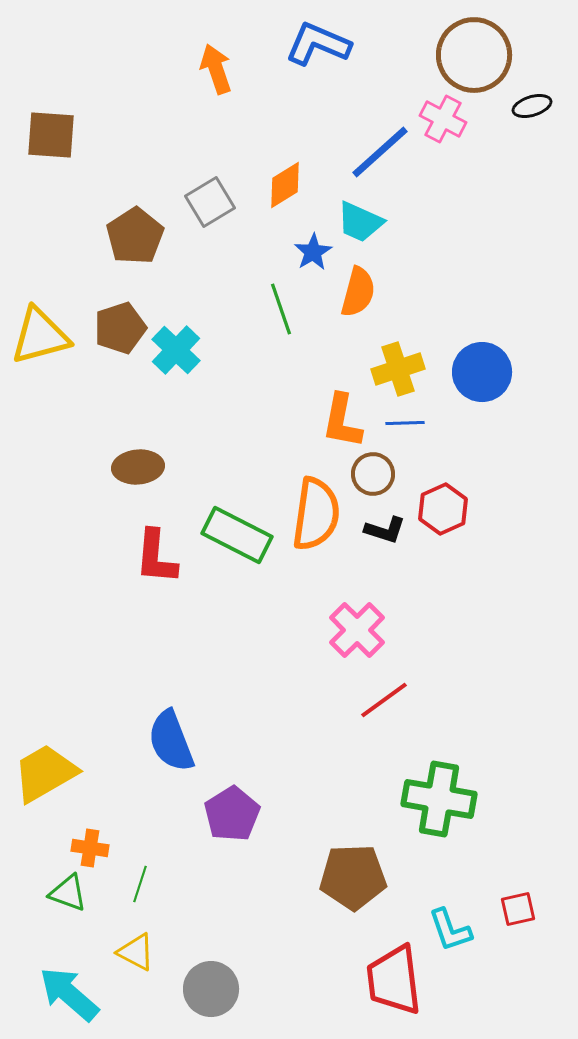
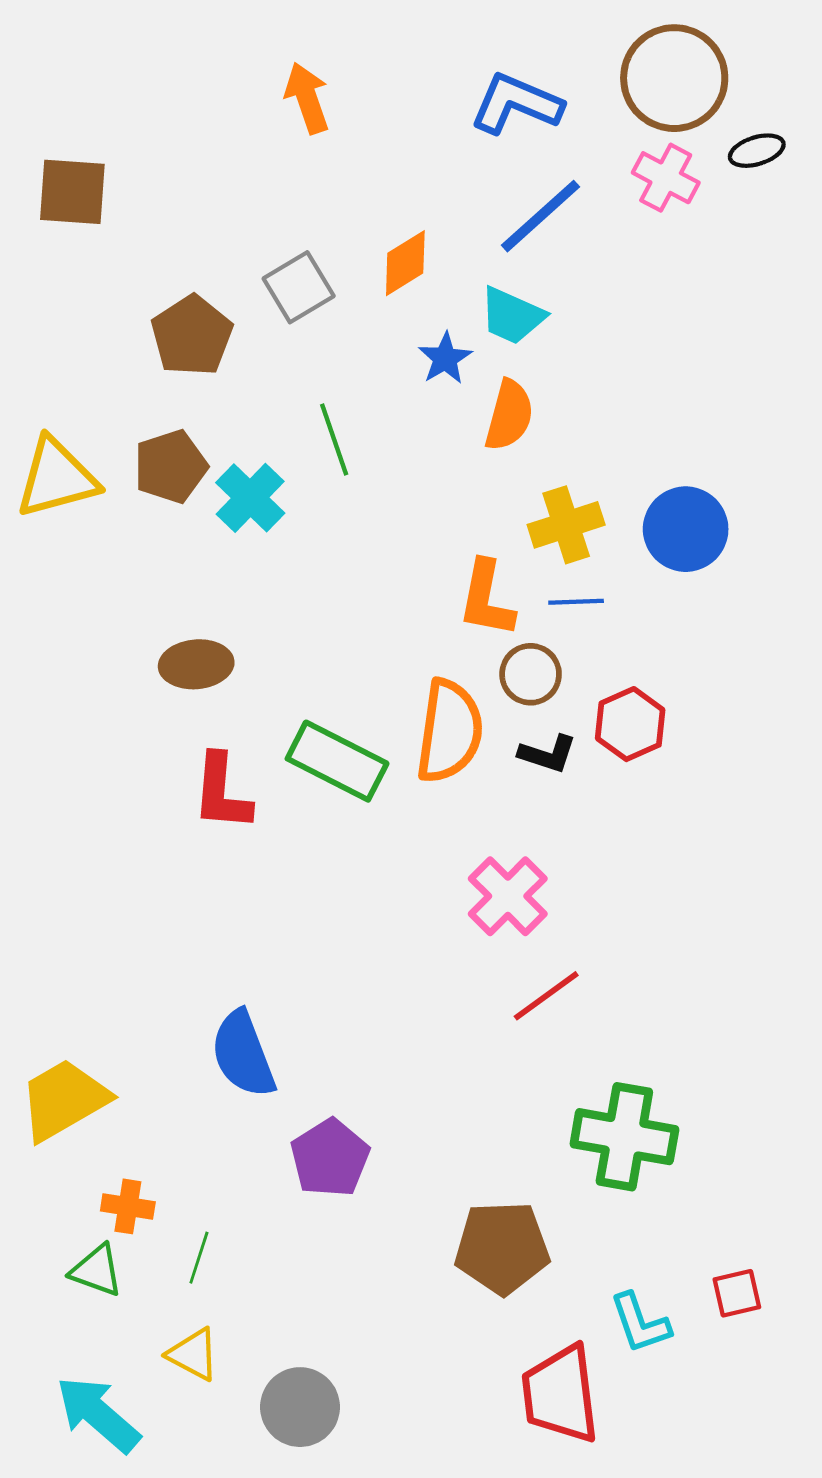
blue L-shape: (318, 44) -> (516, 104), moved
pink cross: (443, 119) -> (666, 178), moved
green line: (281, 309) -> (334, 439), moved

